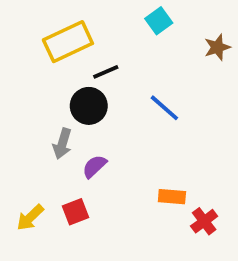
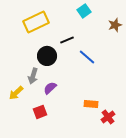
black line: (106, 72) -> (67, 40), moved
yellow arrow: (30, 217) -> (16, 93), moved

